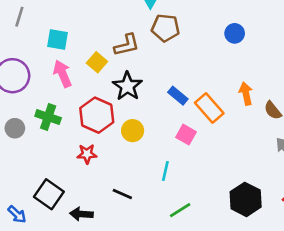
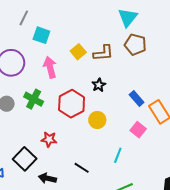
cyan square: (58, 40) -> (41, 35), moved
yellow square: (97, 62) -> (78, 52), moved
black star: (127, 86) -> (99, 85), size x0.6
red star: (87, 154) -> (49, 139), moved

